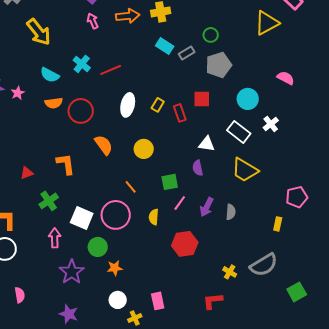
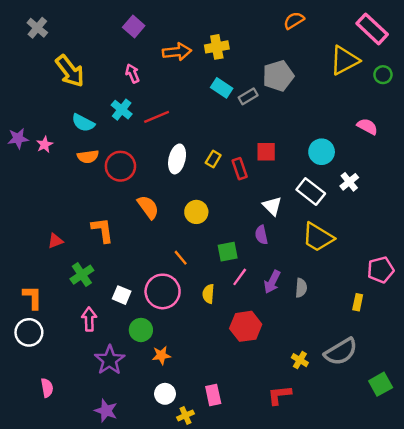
pink arrow: (93, 21) -> (132, 73), moved
green circle: (211, 35) -> (383, 75), moved
gray pentagon: (219, 65) -> (278, 76), moved
white triangle: (207, 144) -> (272, 206), turned 36
white square: (82, 218) -> (122, 295), size x0.7

